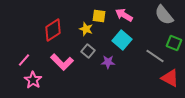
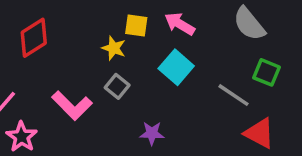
red diamond: (53, 30) -> (34, 38), moved
purple star: (108, 62) -> (152, 133), moved

